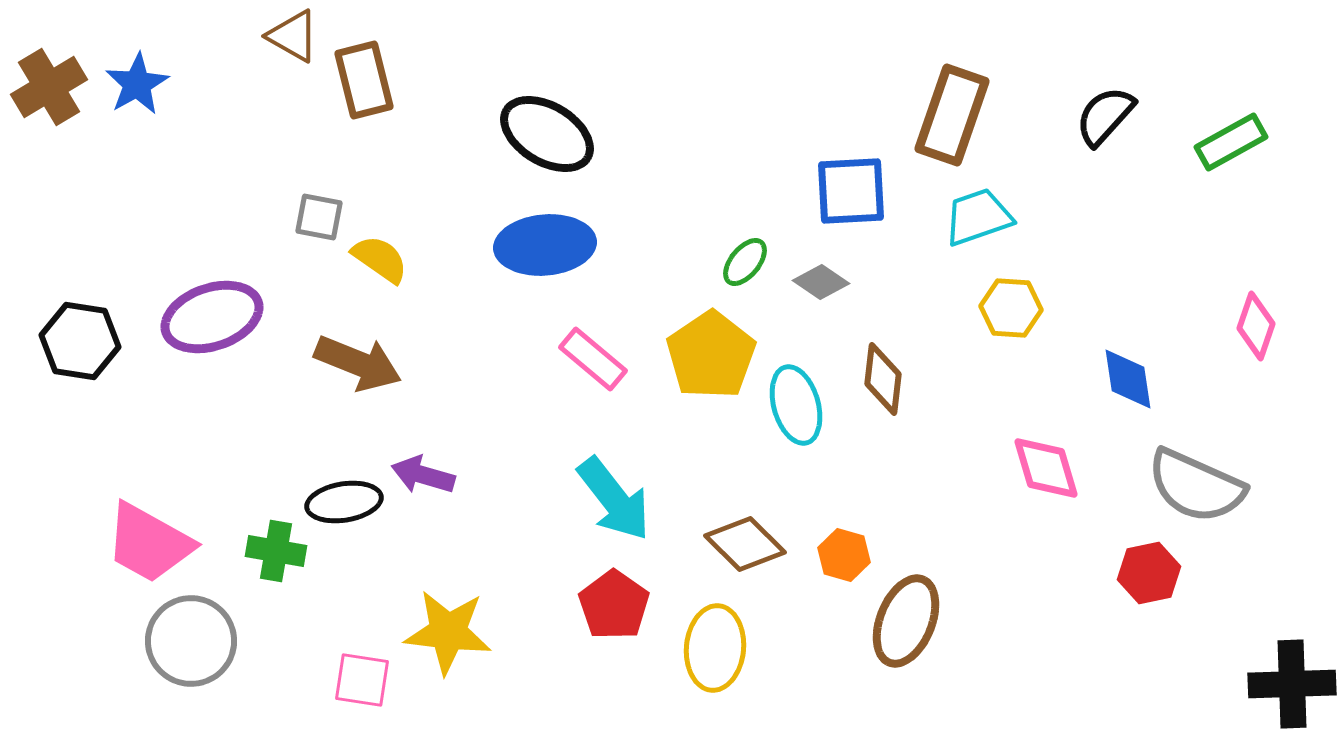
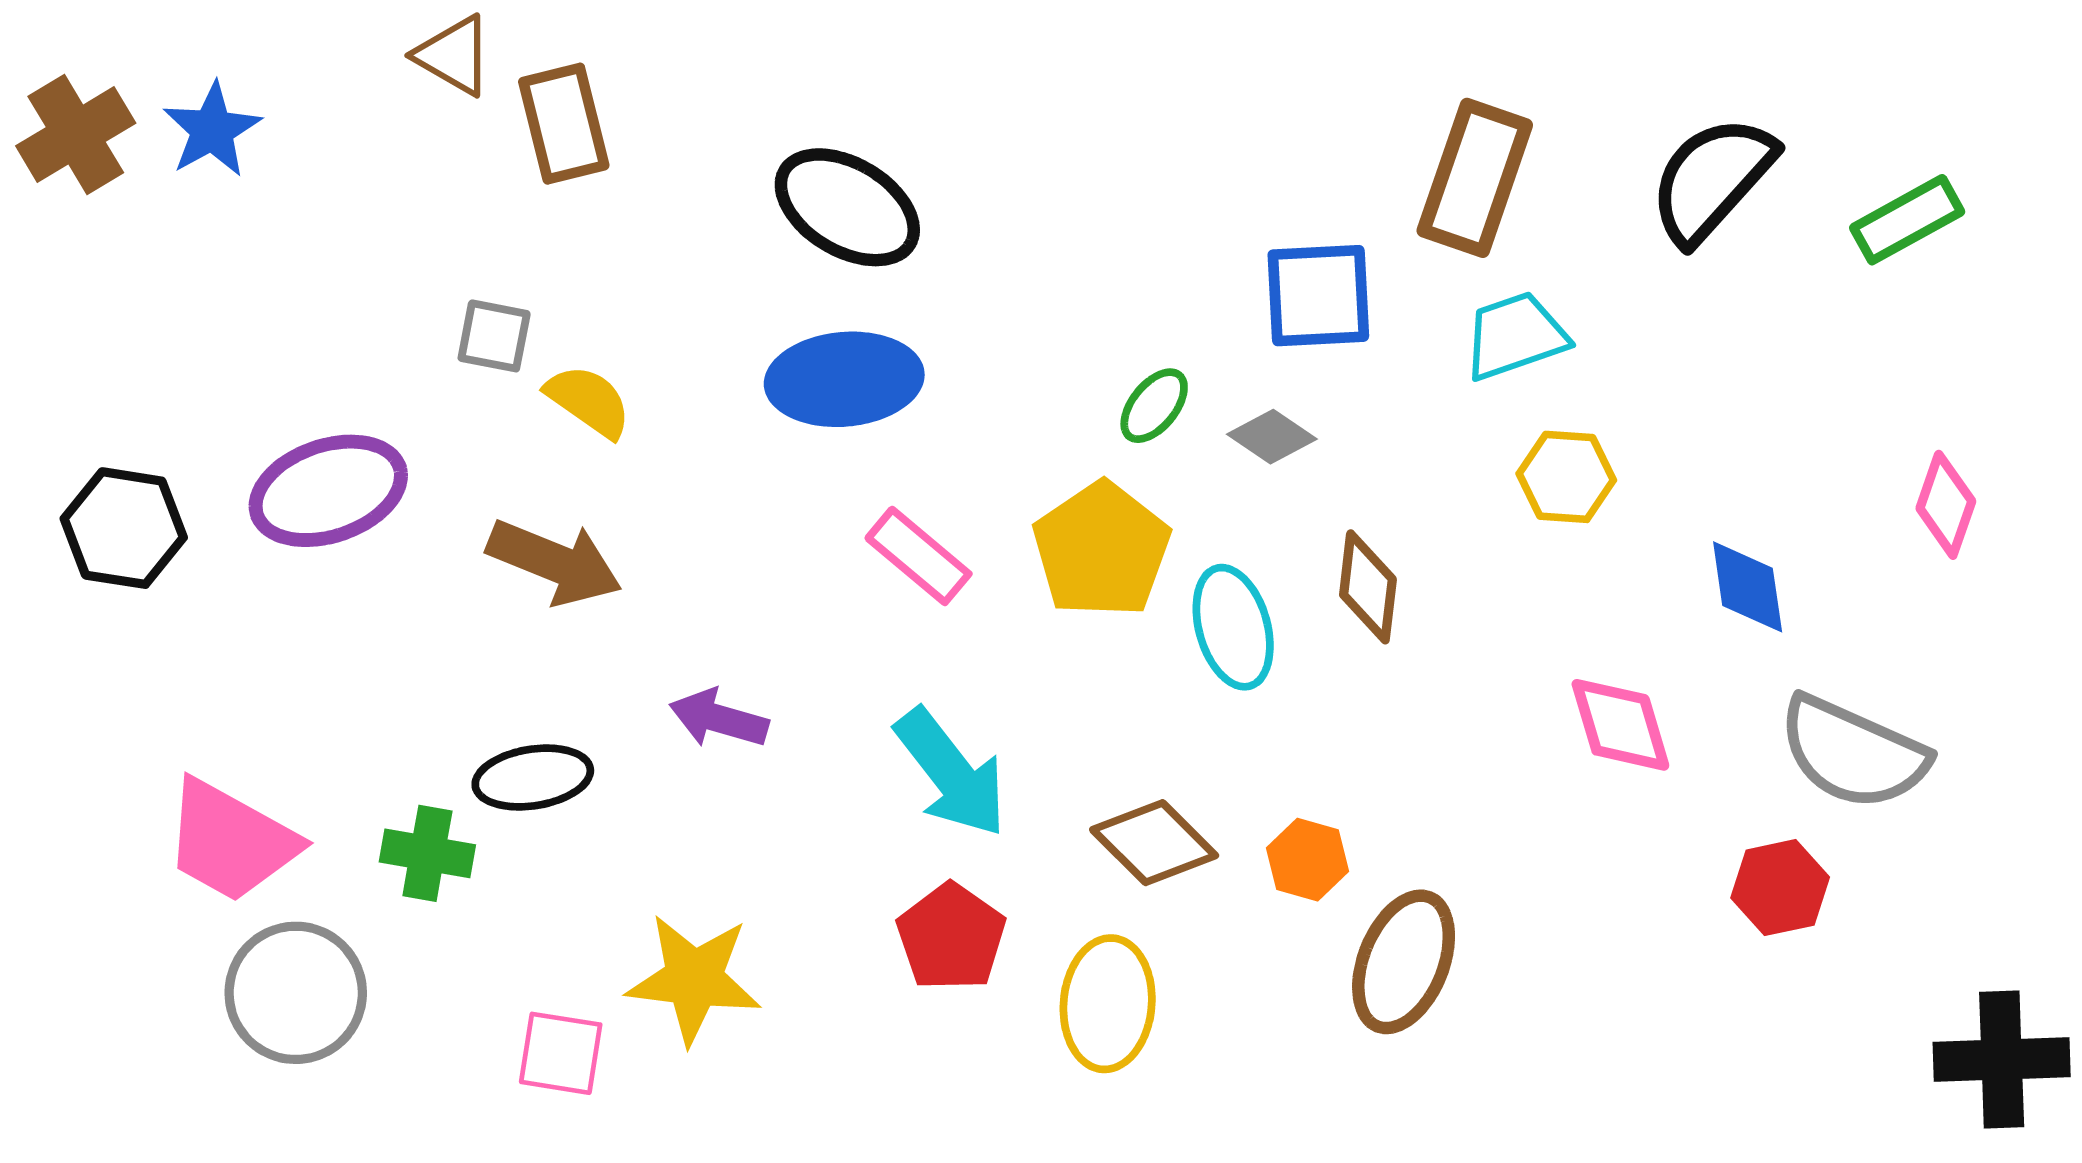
black semicircle: (1105, 116) -> (1712, 179), size x1.4
purple arrow: (423, 475) -> (719, 719), moved

